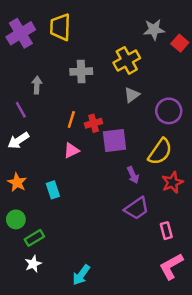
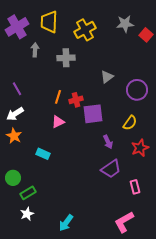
yellow cross: (127, 60) -> (85, 30), moved
gray arrow: (37, 85) -> (35, 50), moved
yellow semicircle: (160, 152) -> (130, 123), size x0.7
orange star: (17, 182) -> (14, 136), moved
cyan rectangle: (53, 190) -> (43, 154), turned -48
pink L-shape: (171, 266) -> (124, 222), moved

